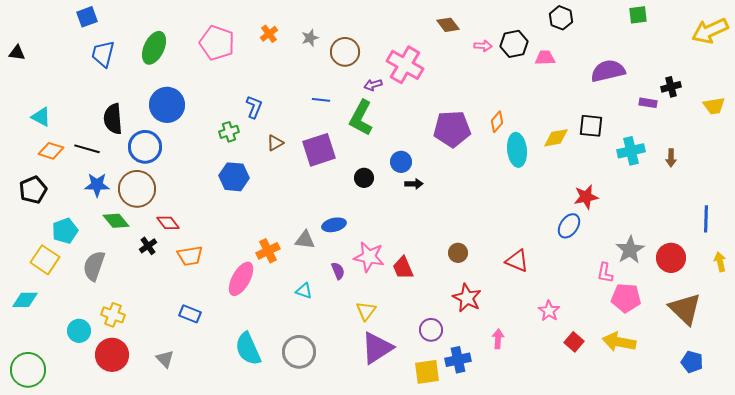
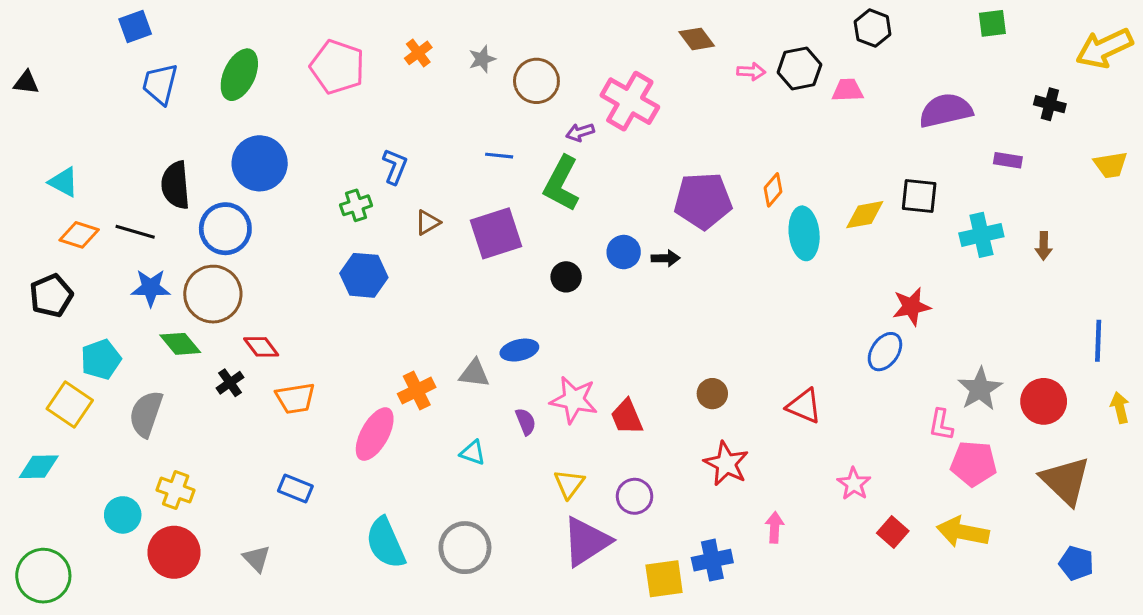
black cross: (671, 87) -> (1050, 104), moved, turned 30
black arrow: (414, 184) -> (666, 258), moved
purple circle: (431, 330) -> (635, 496), moved

